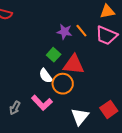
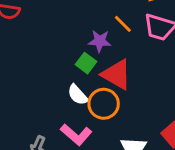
purple star: (64, 32) -> (100, 41), moved
red triangle: (74, 65) -> (117, 74), turned 30

